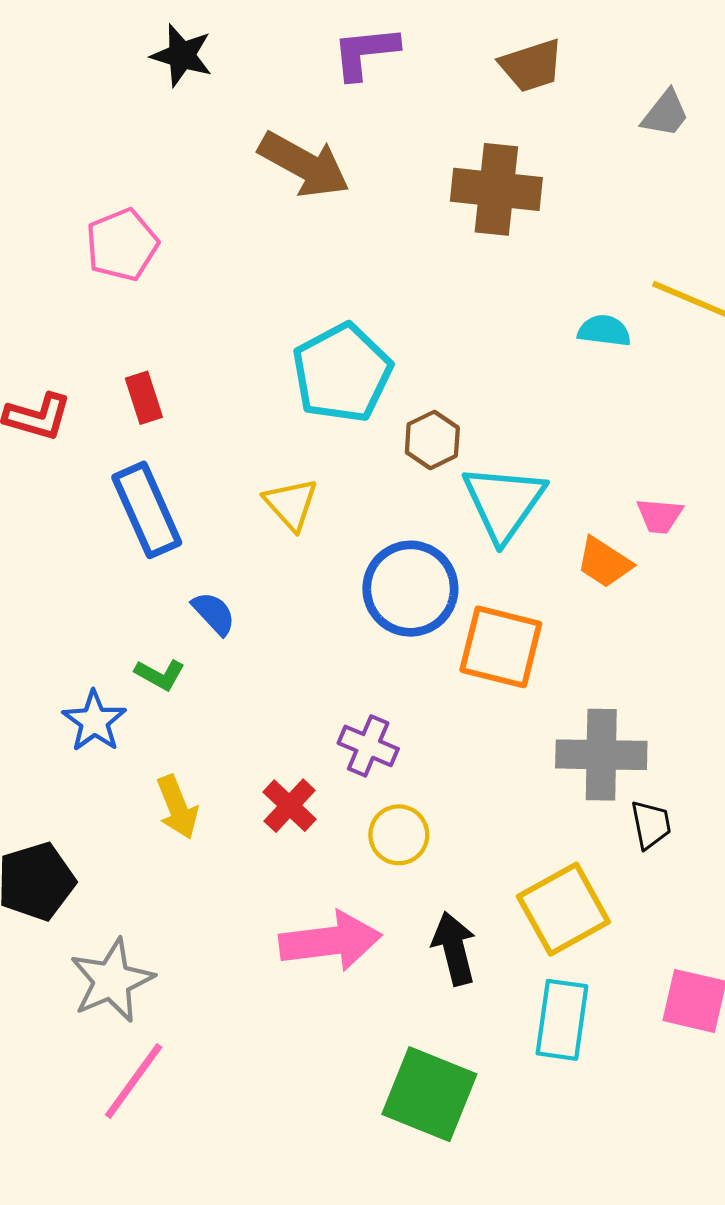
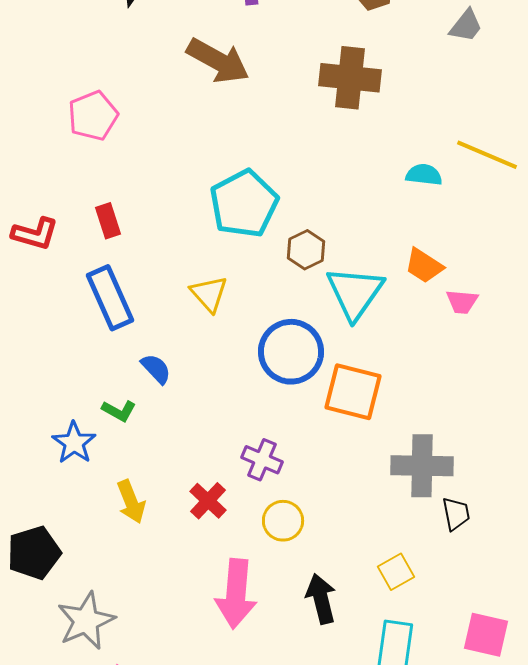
orange trapezoid: (604, 562) -> (424, 266), moved
yellow square: (563, 909) -> (396, 572), size x0.6
pink arrow: (330, 941) -> (236, 594), turned 102

